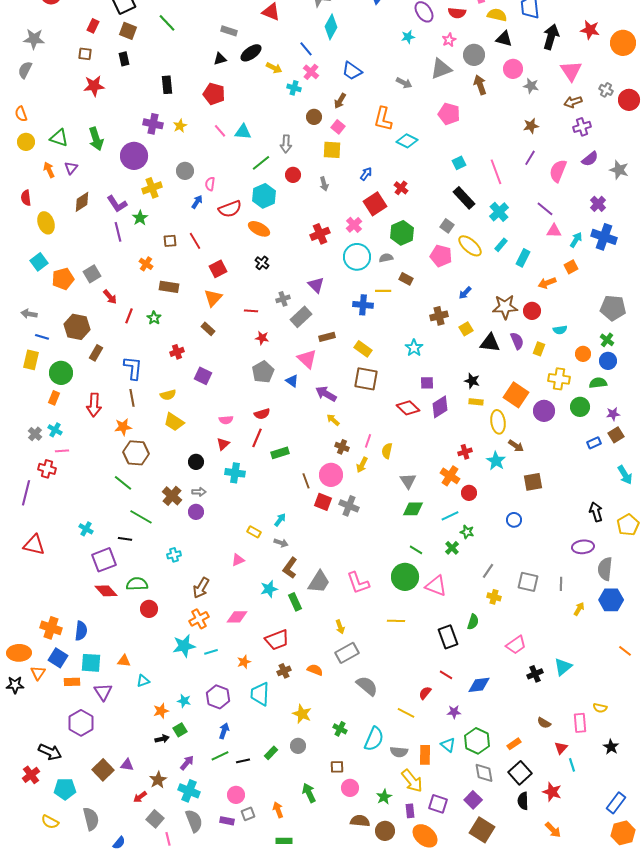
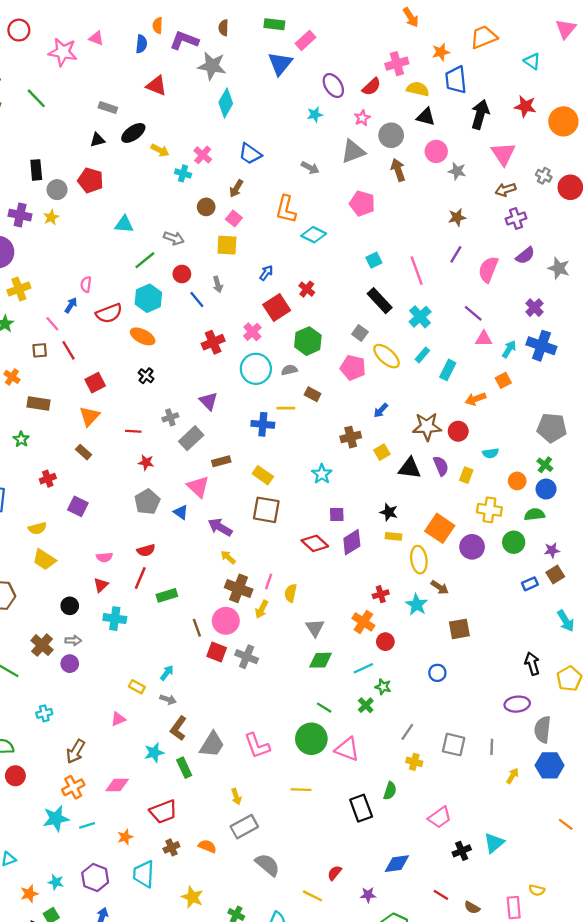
red semicircle: (457, 13) -> (371, 87), turned -48
blue line: (306, 49) -> (197, 299), moved
pink line: (220, 131) -> (52, 324), moved
gray arrow: (286, 144) -> (174, 238), turned -72
gray circle: (185, 171) -> (57, 190), moved
brown cross: (342, 447) -> (239, 588), size x1.6
red line: (446, 675) -> (441, 895), moved

